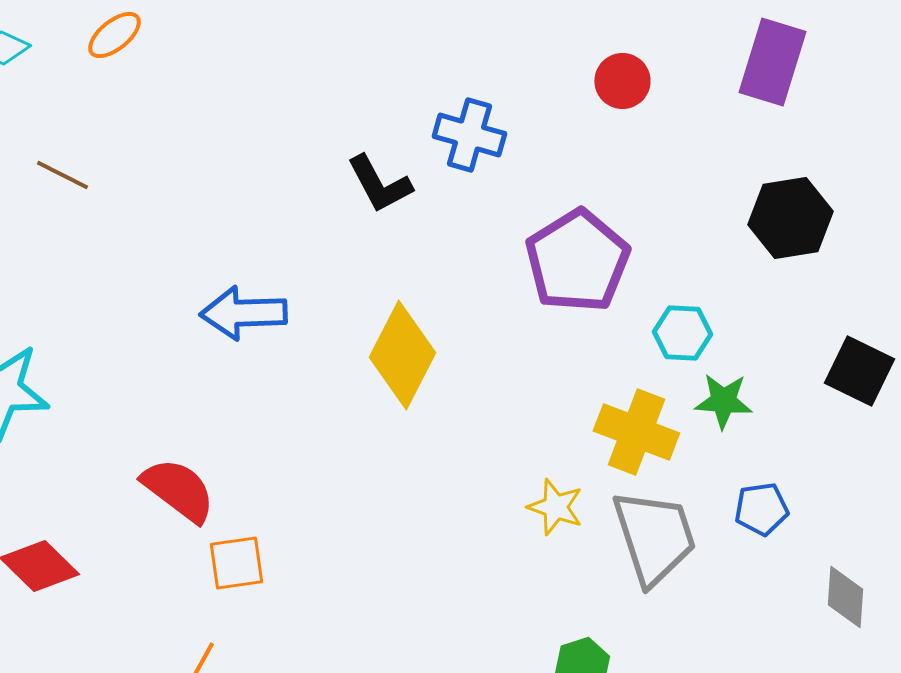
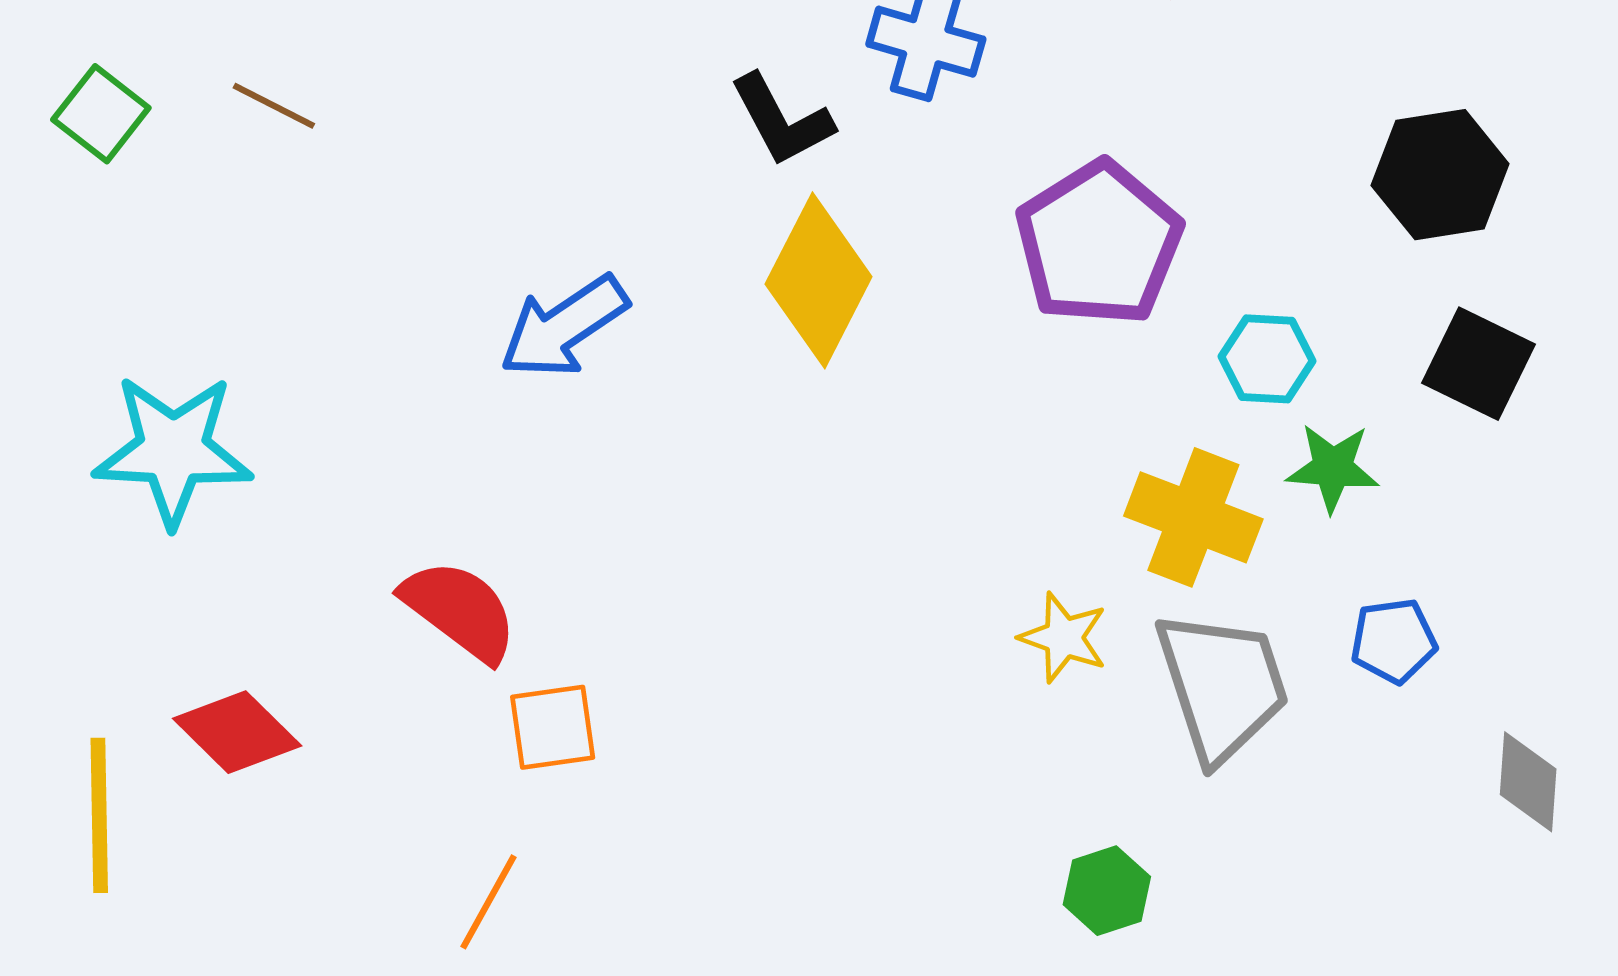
blue arrow: (243, 313) -> (564, 327), turned -32
yellow diamond: (402, 355) -> (819, 280), moved
black square: (859, 371) -> (1478, 364), moved

